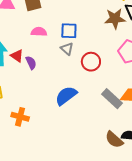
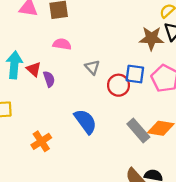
blue square: (69, 31) -> (135, 74), moved
blue semicircle: (66, 96) -> (85, 121), turned 85
orange cross: (20, 117) -> (41, 141), moved, turned 36

